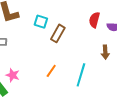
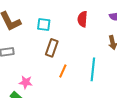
red semicircle: (94, 20) -> (82, 19), moved
brown rectangle: (58, 33) -> (52, 48), moved

